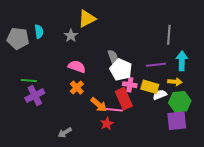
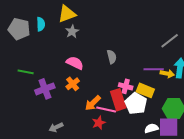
yellow triangle: (87, 19) -> (67, 14), moved
gray line: (169, 35) -> (170, 41), turned 42
white pentagon: (121, 70) -> (136, 104), moved
yellow arrow: (175, 82) -> (167, 74), moved
white semicircle: (160, 95) -> (151, 128), moved
purple cross: (35, 96) -> (45, 89), moved
orange arrow: (99, 105) -> (93, 103), turned 90

